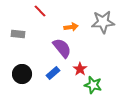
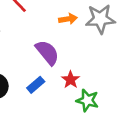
orange arrow: (71, 27) -> (68, 19), moved

